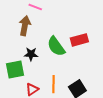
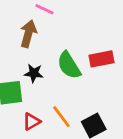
orange line: (54, 84) -> (61, 117), turned -42

